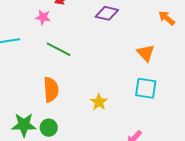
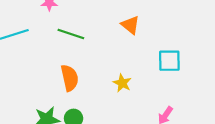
orange triangle: (146, 53) -> (130, 25), moved

